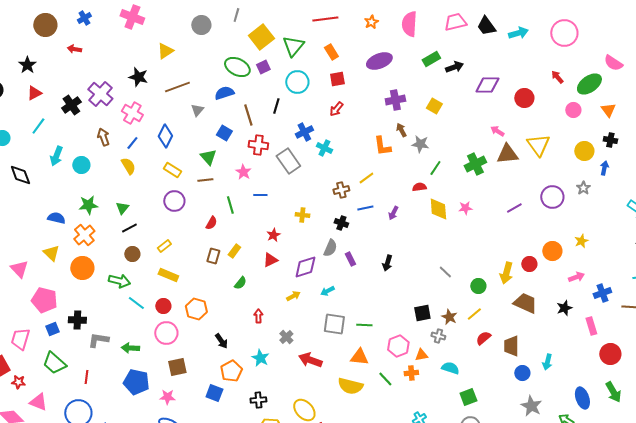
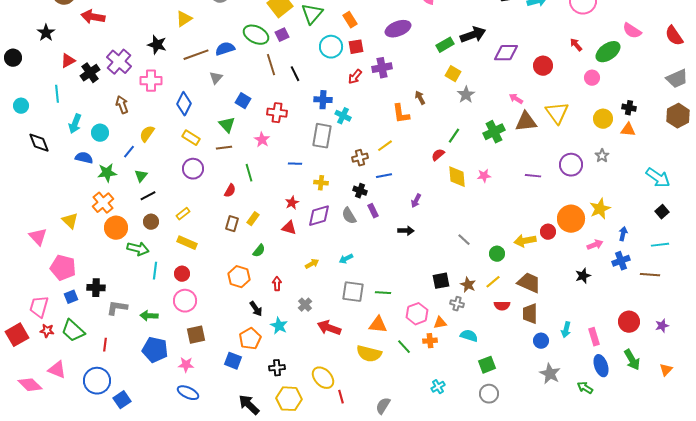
red arrow: (74, 49) -> (93, 17), size x1.6
green rectangle: (431, 59) -> (445, 45), moved
black arrow: (454, 67) -> (473, 35), size x1.4
cyan circle: (297, 82) -> (331, 47), moved
red triangle: (34, 93) -> (68, 61), moved
blue semicircle: (224, 93) -> (225, 49), moved
purple cross: (395, 100) -> (382, 68), moved
black line: (276, 106) -> (295, 74), turned -42
orange triangle: (608, 110) -> (628, 130), moved, turned -49
pink cross: (132, 113) -> (151, 81), turned -30
brown line: (248, 115) -> (271, 65), moved
cyan line: (38, 126) -> (57, 94), turned -42
blue cross: (304, 132) -> (323, 100), turned 30
blue line: (132, 143) -> (129, 152), moved
gray star: (420, 144) -> (466, 95), moved, turned 30
gray rectangle: (288, 161) -> (322, 136), moved, turned 45
yellow semicircle: (128, 166) -> (147, 134), turned -114
blue arrow: (604, 168) -> (623, 234), moved
red semicircle: (419, 187) -> (438, 155), turned -32
blue line: (260, 195) -> (295, 164), moved
purple line: (514, 208) -> (533, 176), turned 35
purple arrow: (393, 213) -> (416, 201), moved
blue semicircle: (56, 218) -> (84, 158), moved
yellow star: (581, 241) -> (600, 209), size x1.5
gray semicircle: (330, 248) -> (349, 216), turned 126
orange circle: (552, 251) -> (571, 219), size x1.4
purple rectangle: (350, 259) -> (373, 211), moved
red triangle: (270, 260) -> (289, 228), turned 42
black arrow: (387, 263) -> (406, 231), turned -105
purple diamond: (305, 267) -> (319, 216), moved
orange circle: (82, 268) -> (116, 228), moved
yellow arrow: (506, 273) -> (525, 241), turned 65
cyan line: (136, 303) -> (155, 271), turned 60
brown trapezoid: (525, 303) -> (529, 283), moved
orange hexagon: (196, 309) -> (239, 277), moved
pink rectangle: (591, 326) -> (594, 337), moved
red semicircle: (483, 338) -> (502, 306), turned -140
black arrow: (221, 341) -> (256, 309), moved
red star: (18, 382) -> (47, 331), moved

